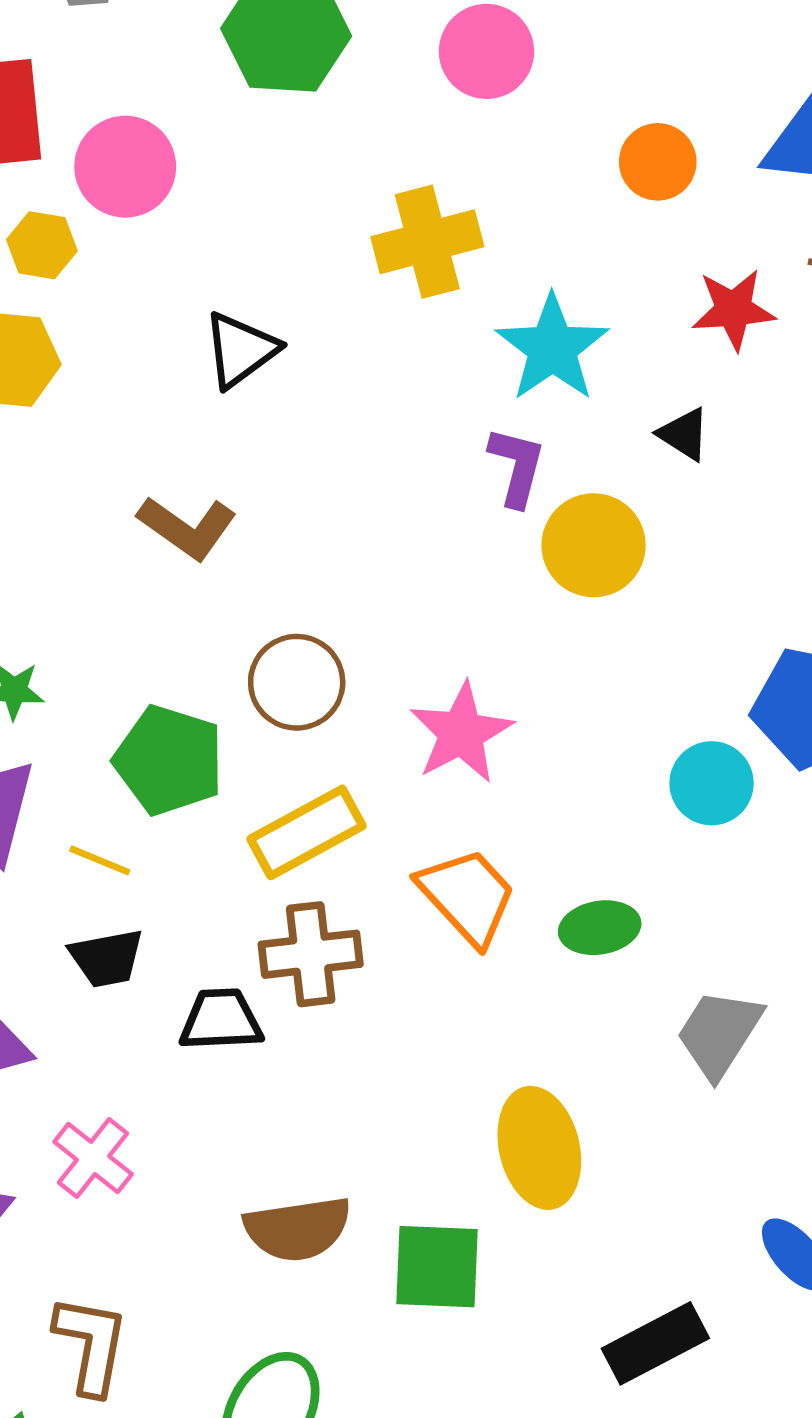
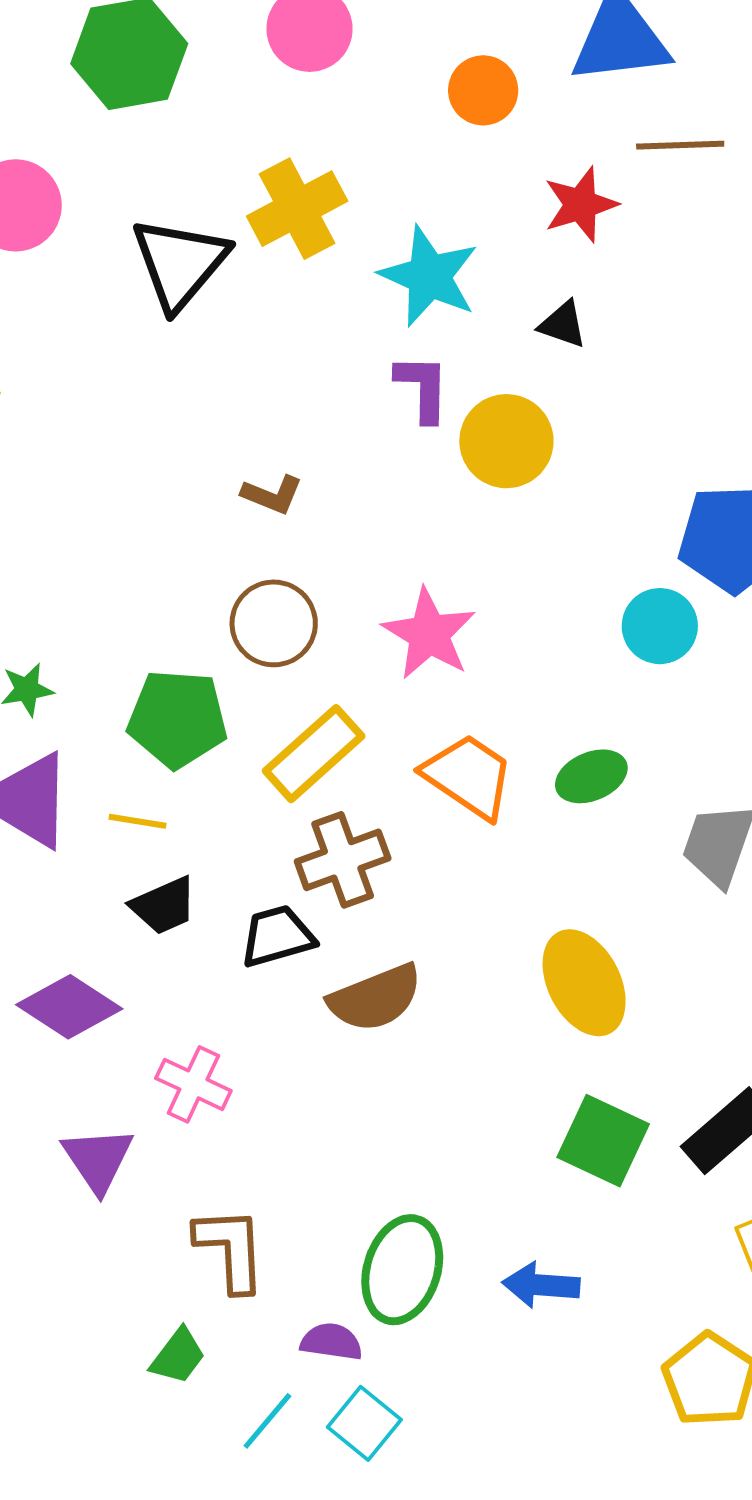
black triangle: (240, 350) -> (180, 263), moved, size x1.4
brown L-shape: (187, 528) -> (272, 495), moved, size x0.7
brown semicircle: (298, 1229) -> (375, 998), moved
green square: (437, 1267) -> (603, 1141), moved, turned 36

